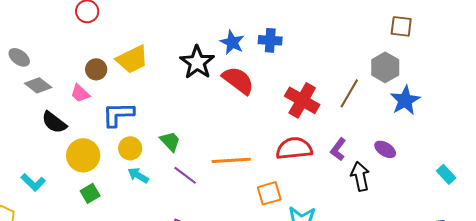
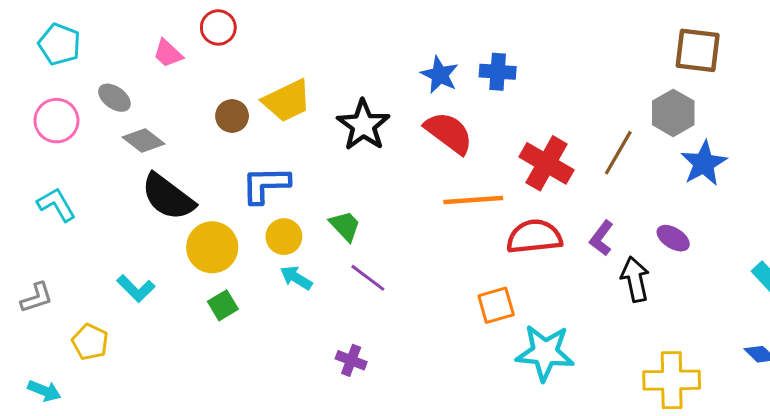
brown square: (401, 26) -> (698, 50), size x1.4
black star: (197, 62) -> (363, 125), moved
pink trapezoid: (80, 93) -> (168, 53), moved
black semicircle: (54, 122) -> (168, 197), size x1.4
orange line: (231, 160) -> (473, 200), moved

